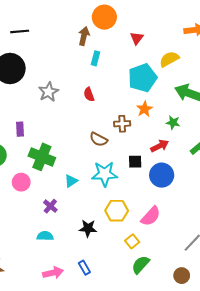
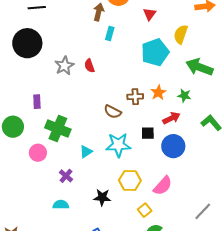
yellow semicircle: (169, 59) -> (181, 34), turned -42
red semicircle: (89, 94) -> (89, 66), moved
orange star: (144, 109) -> (158, 93), moved

